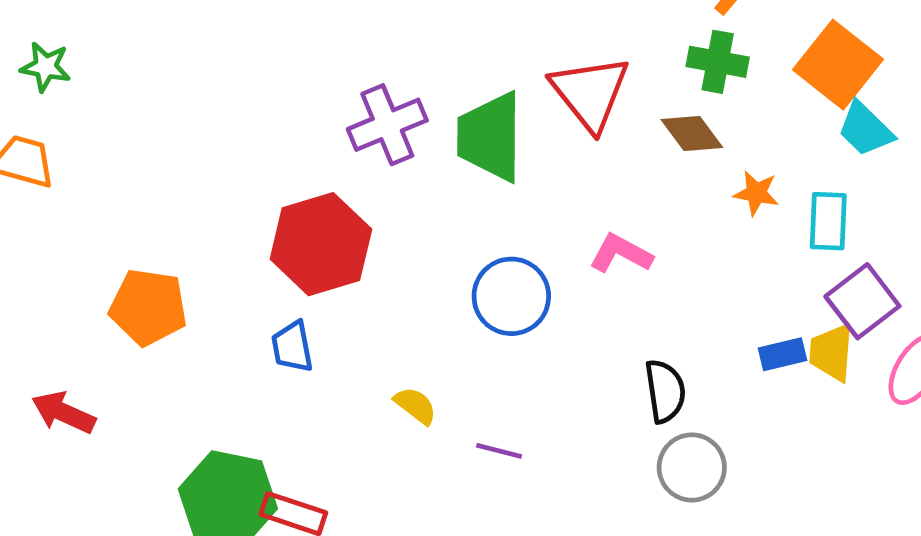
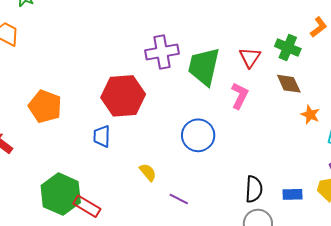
green cross: (718, 62) -> (288, 48), moved
red triangle: (590, 93) -> (250, 57), size x0.6
pink L-shape: (621, 253) -> (240, 96), moved, turned 76
blue rectangle: (783, 354) -> (293, 194), moved

